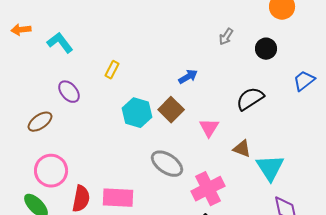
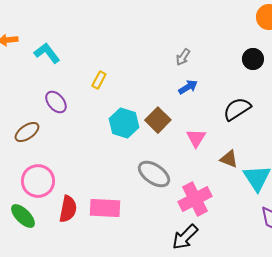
gray arrow: (226, 37) -> (183, 57), moved
blue arrow: (188, 77) -> (188, 87), moved

